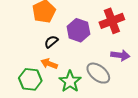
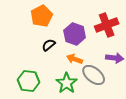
orange arrow: (49, 64) -> (75, 59), moved

